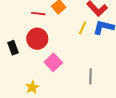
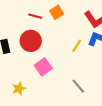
yellow line: (83, 28) -> (77, 46), moved
gray line: (91, 76) -> (78, 86), turned -49

